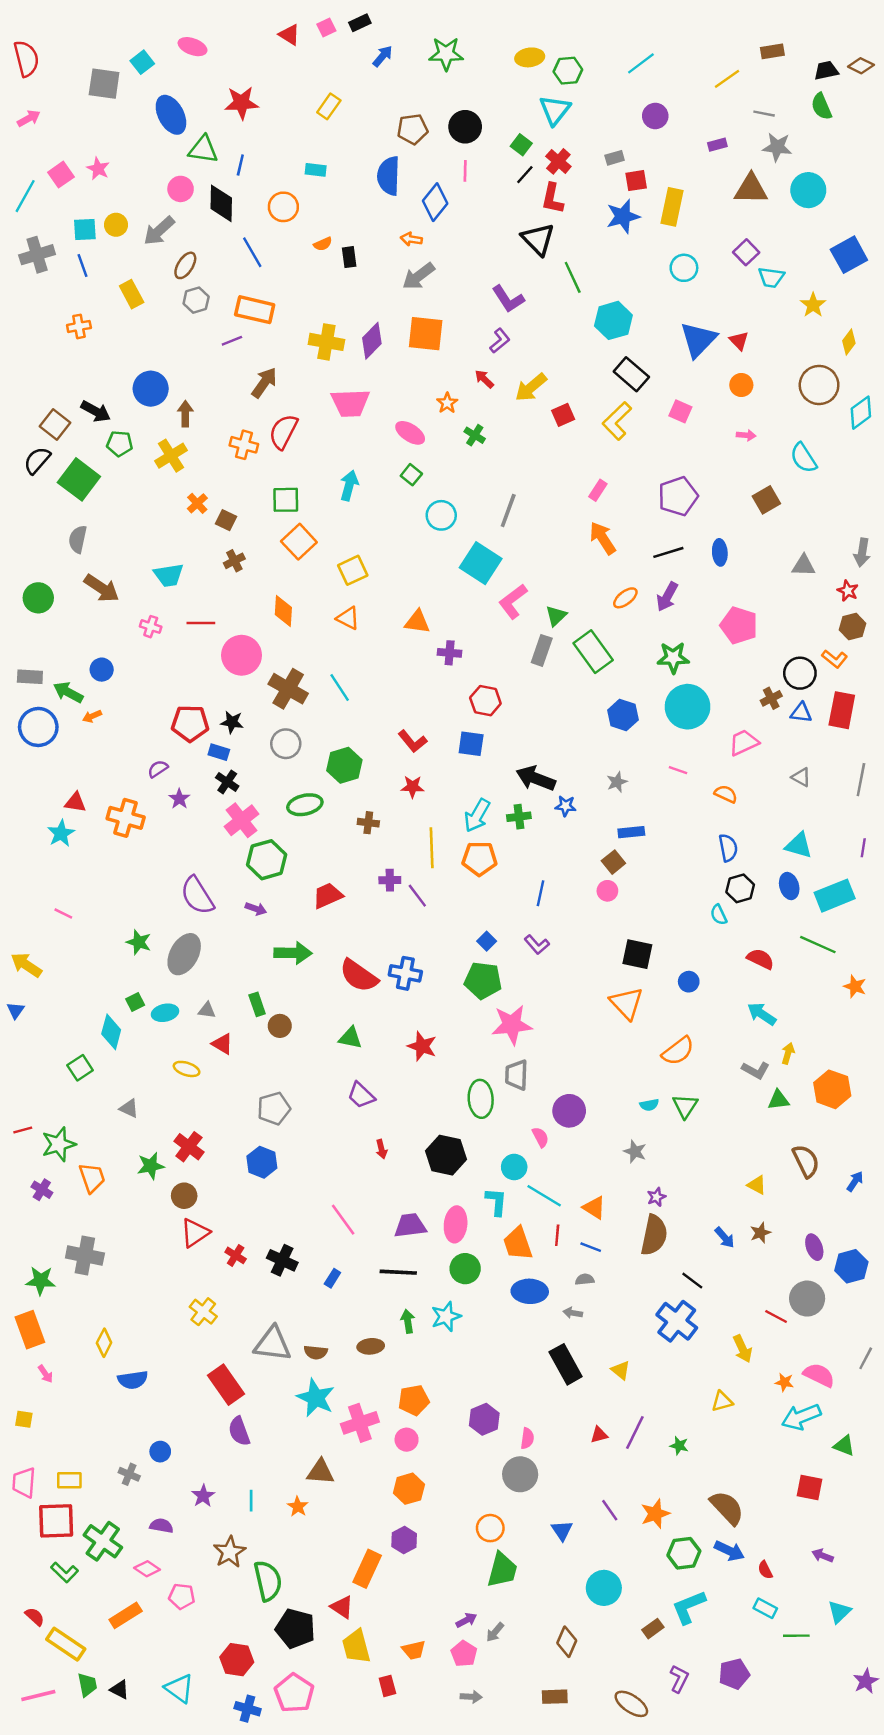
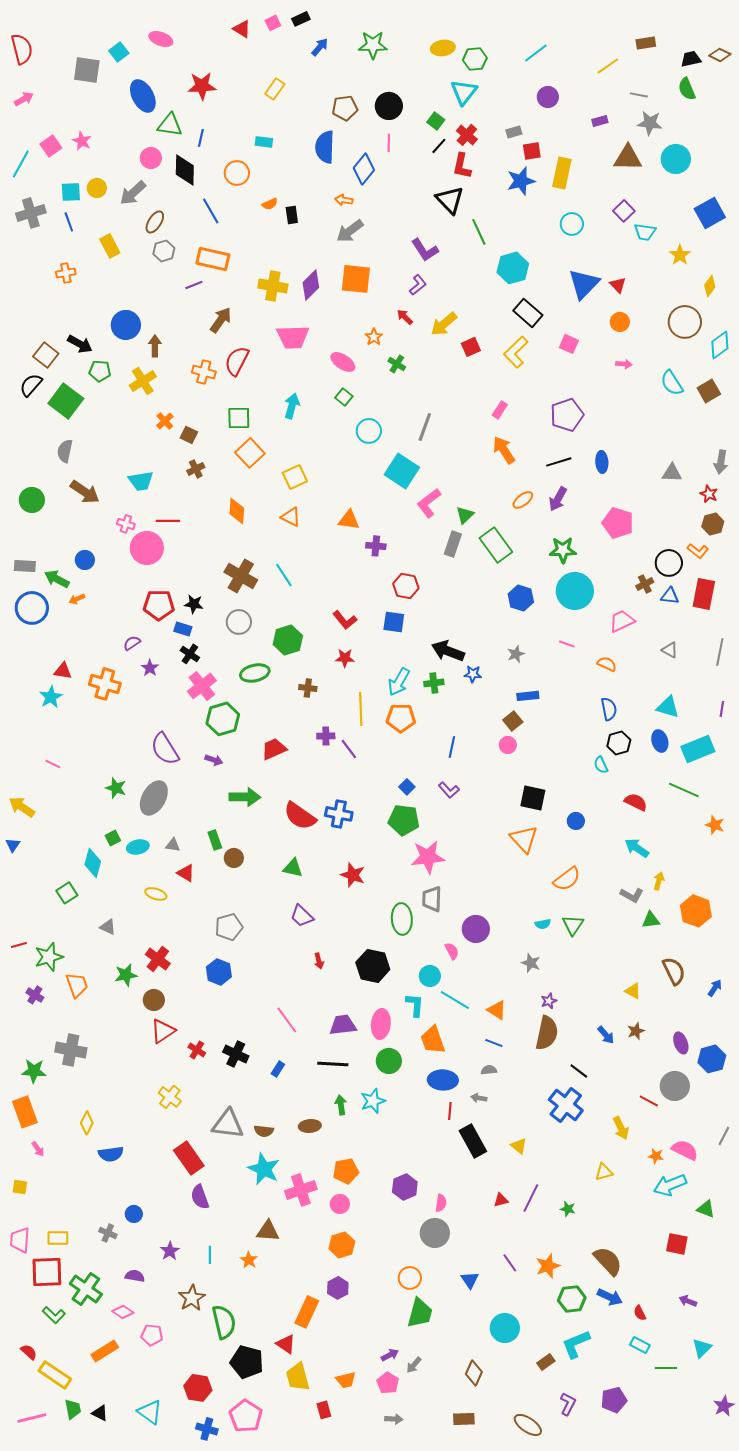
brown square: (766, 500) -> (709, 391), moved
pink circle: (242, 655) -> (147, 548), moved
red line: (557, 1235) -> (450, 1111), moved

